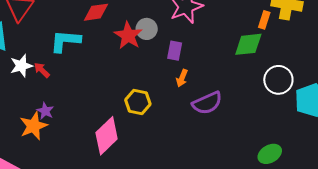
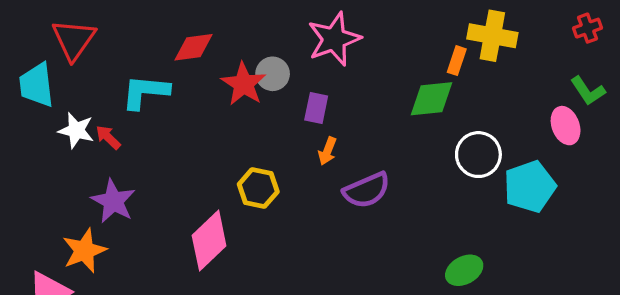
white star: (21, 66) -> (76, 130), turned 30
purple star: (45, 111) -> (113, 201), size x1.6
orange star: (33, 126) -> (84, 251), moved

